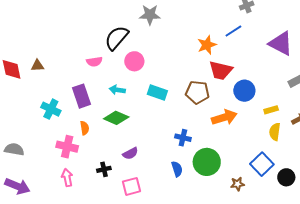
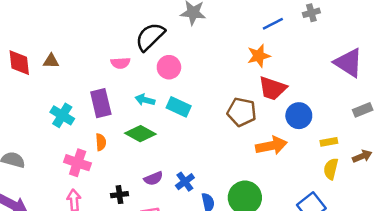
blue line: (233, 31) -> (273, 24), moved
cyan rectangle: (157, 93) -> (179, 107), moved
blue cross: (183, 138) -> (185, 182), moved, turned 35

